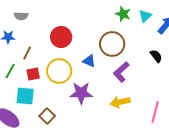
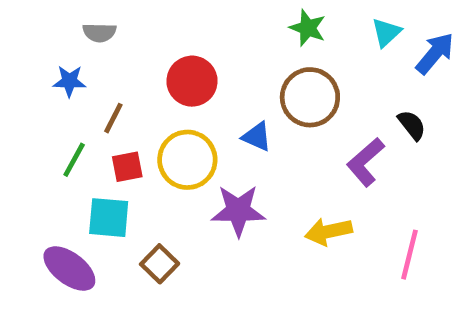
green star: (123, 14) -> (308, 28), moved
purple L-shape: (121, 72) -> (366, 162), moved

